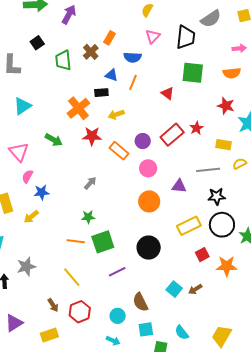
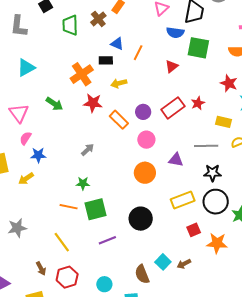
blue semicircle: (132, 57) -> (175, 33), moved
red triangle: (167, 93) -> (172, 66), turned 40
brown semicircle: (140, 302) -> (142, 274), moved

